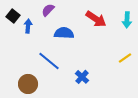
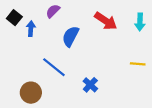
blue semicircle: (64, 33) -> (70, 36), turned -66
yellow line: (125, 58) -> (138, 64), turned 40

